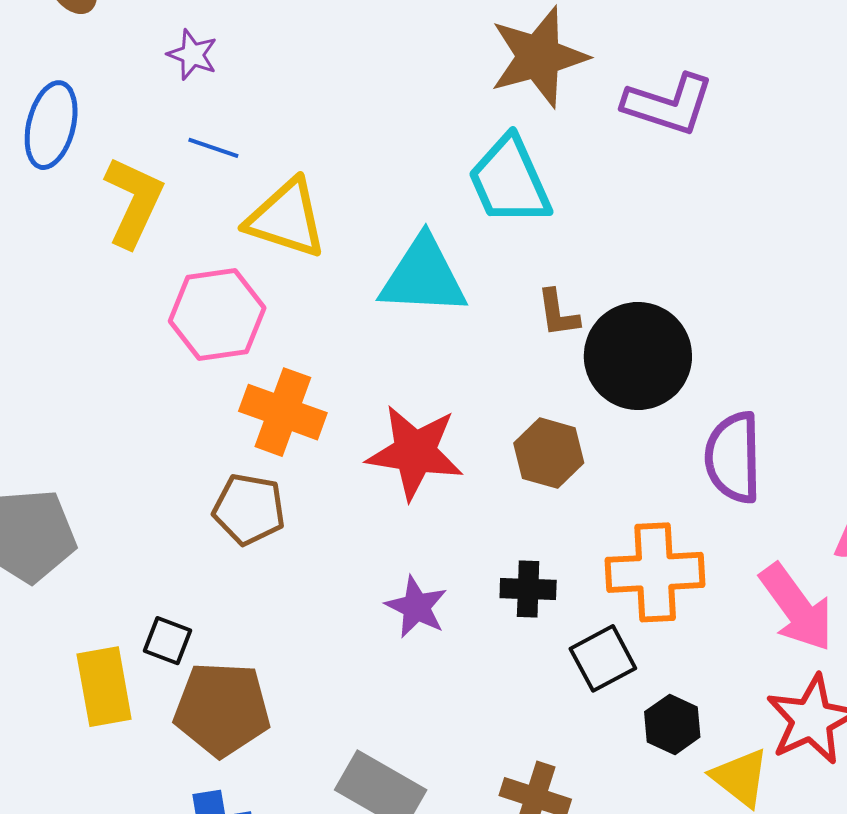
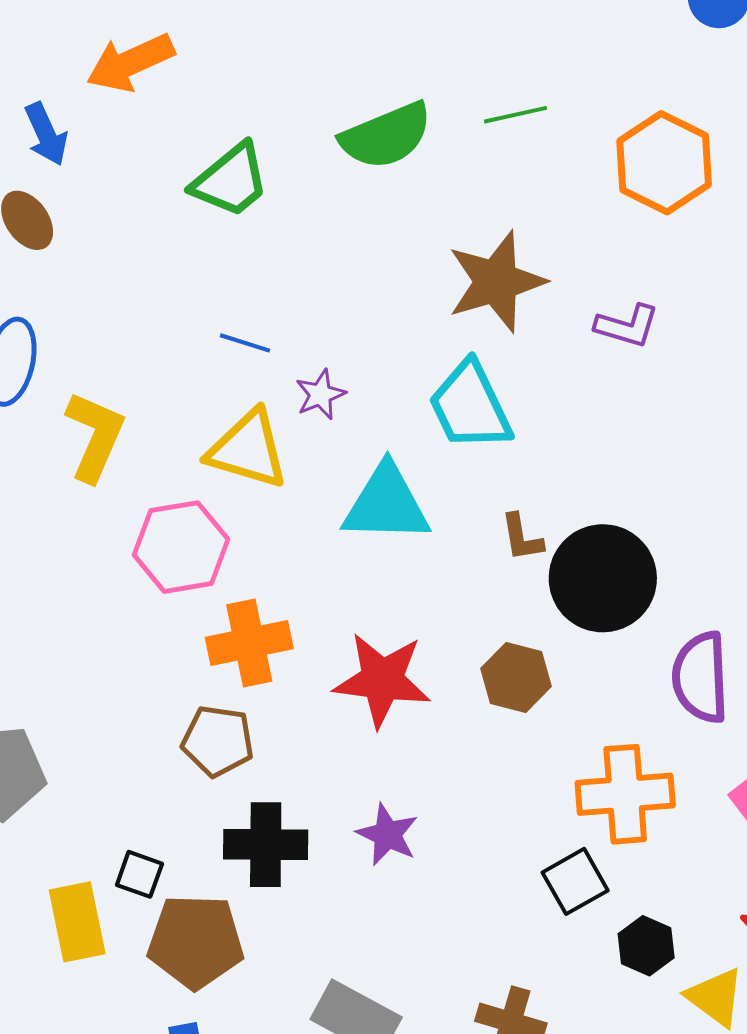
purple star: (192, 55) -> (320, 395), moved, turned 30
purple L-shape: (668, 104) -> (627, 326), size x0.7
blue line: (213, 148) -> (245, 343), moved
orange cross: (283, 412) -> (249, 643), turned -30
black cross: (528, 589) -> (266, 845), moved, size x1.5

